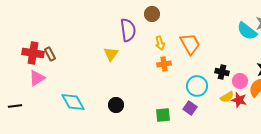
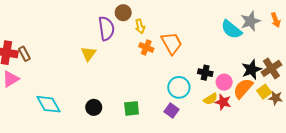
brown circle: (152, 14) -> (123, 13), moved
yellow arrow: (160, 43) -> (140, 26), moved
orange cross: (164, 64) -> (146, 47), moved, turned 32
green square: (163, 115) -> (132, 108), moved

